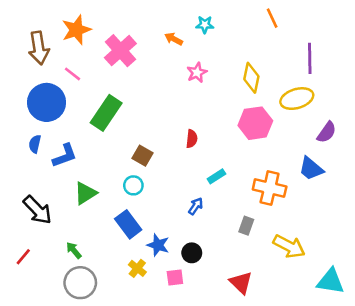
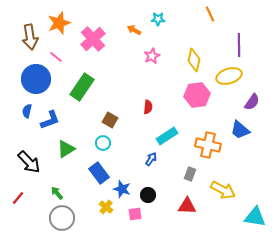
cyan rectangle: (216, 176) -> (167, 136), size x1.5
red triangle: (241, 283) -> (187, 206), moved, turned -42

